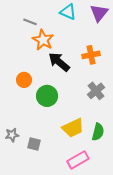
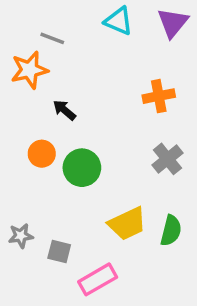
orange star: (43, 40) -> (30, 70), moved, turned 30
black arrow: (59, 62) -> (64, 110), moved, size x0.6
orange circle: (24, 80) -> (42, 154), moved
pink rectangle: (78, 160) -> (98, 279), moved

